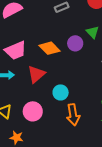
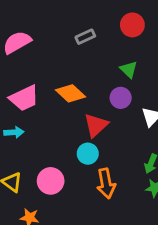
purple circle: (75, 43) -> (121, 98), moved
red triangle: (36, 74) -> (96, 125), moved

